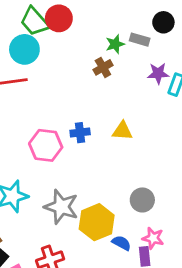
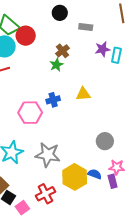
red circle: (59, 18) -> (26, 36), moved
black circle: (163, 22) -> (60, 13), moved
green star: (115, 44) -> (56, 65), moved
yellow hexagon: (97, 222) -> (75, 177), moved

